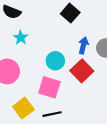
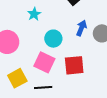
cyan star: (21, 38) -> (34, 14), moved
red square: (82, 71) -> (74, 65), moved, turned 30

